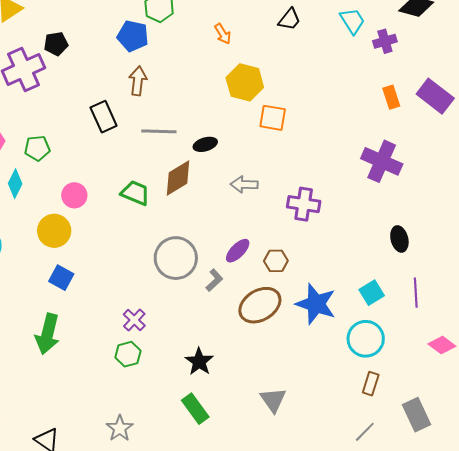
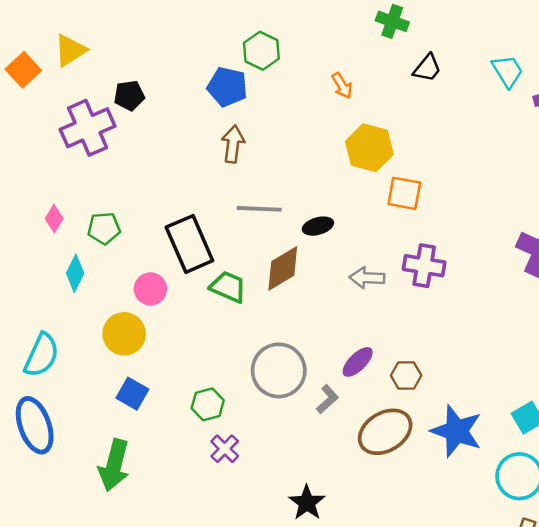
black rectangle: (104, 117) -> (189, 244), moved, size x1.4
purple cross: (304, 204) -> (424, 266), moved
green hexagon: (128, 354) -> (208, 404), moved

